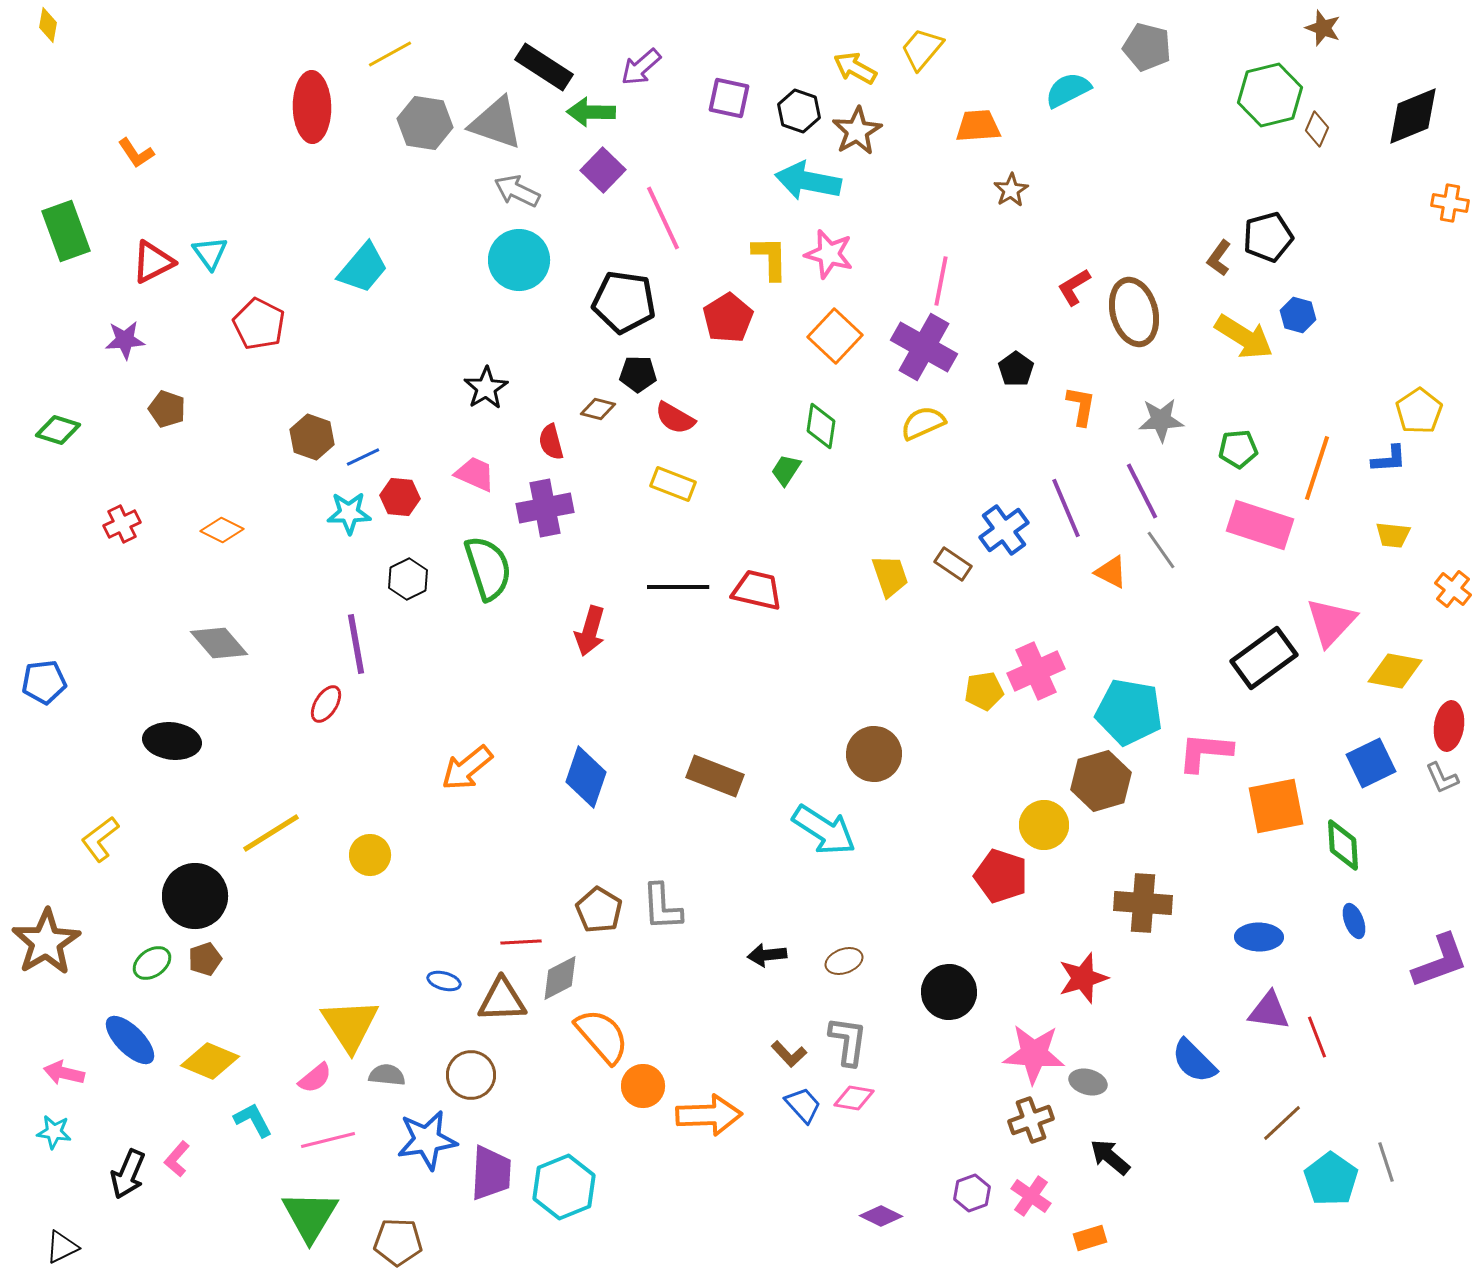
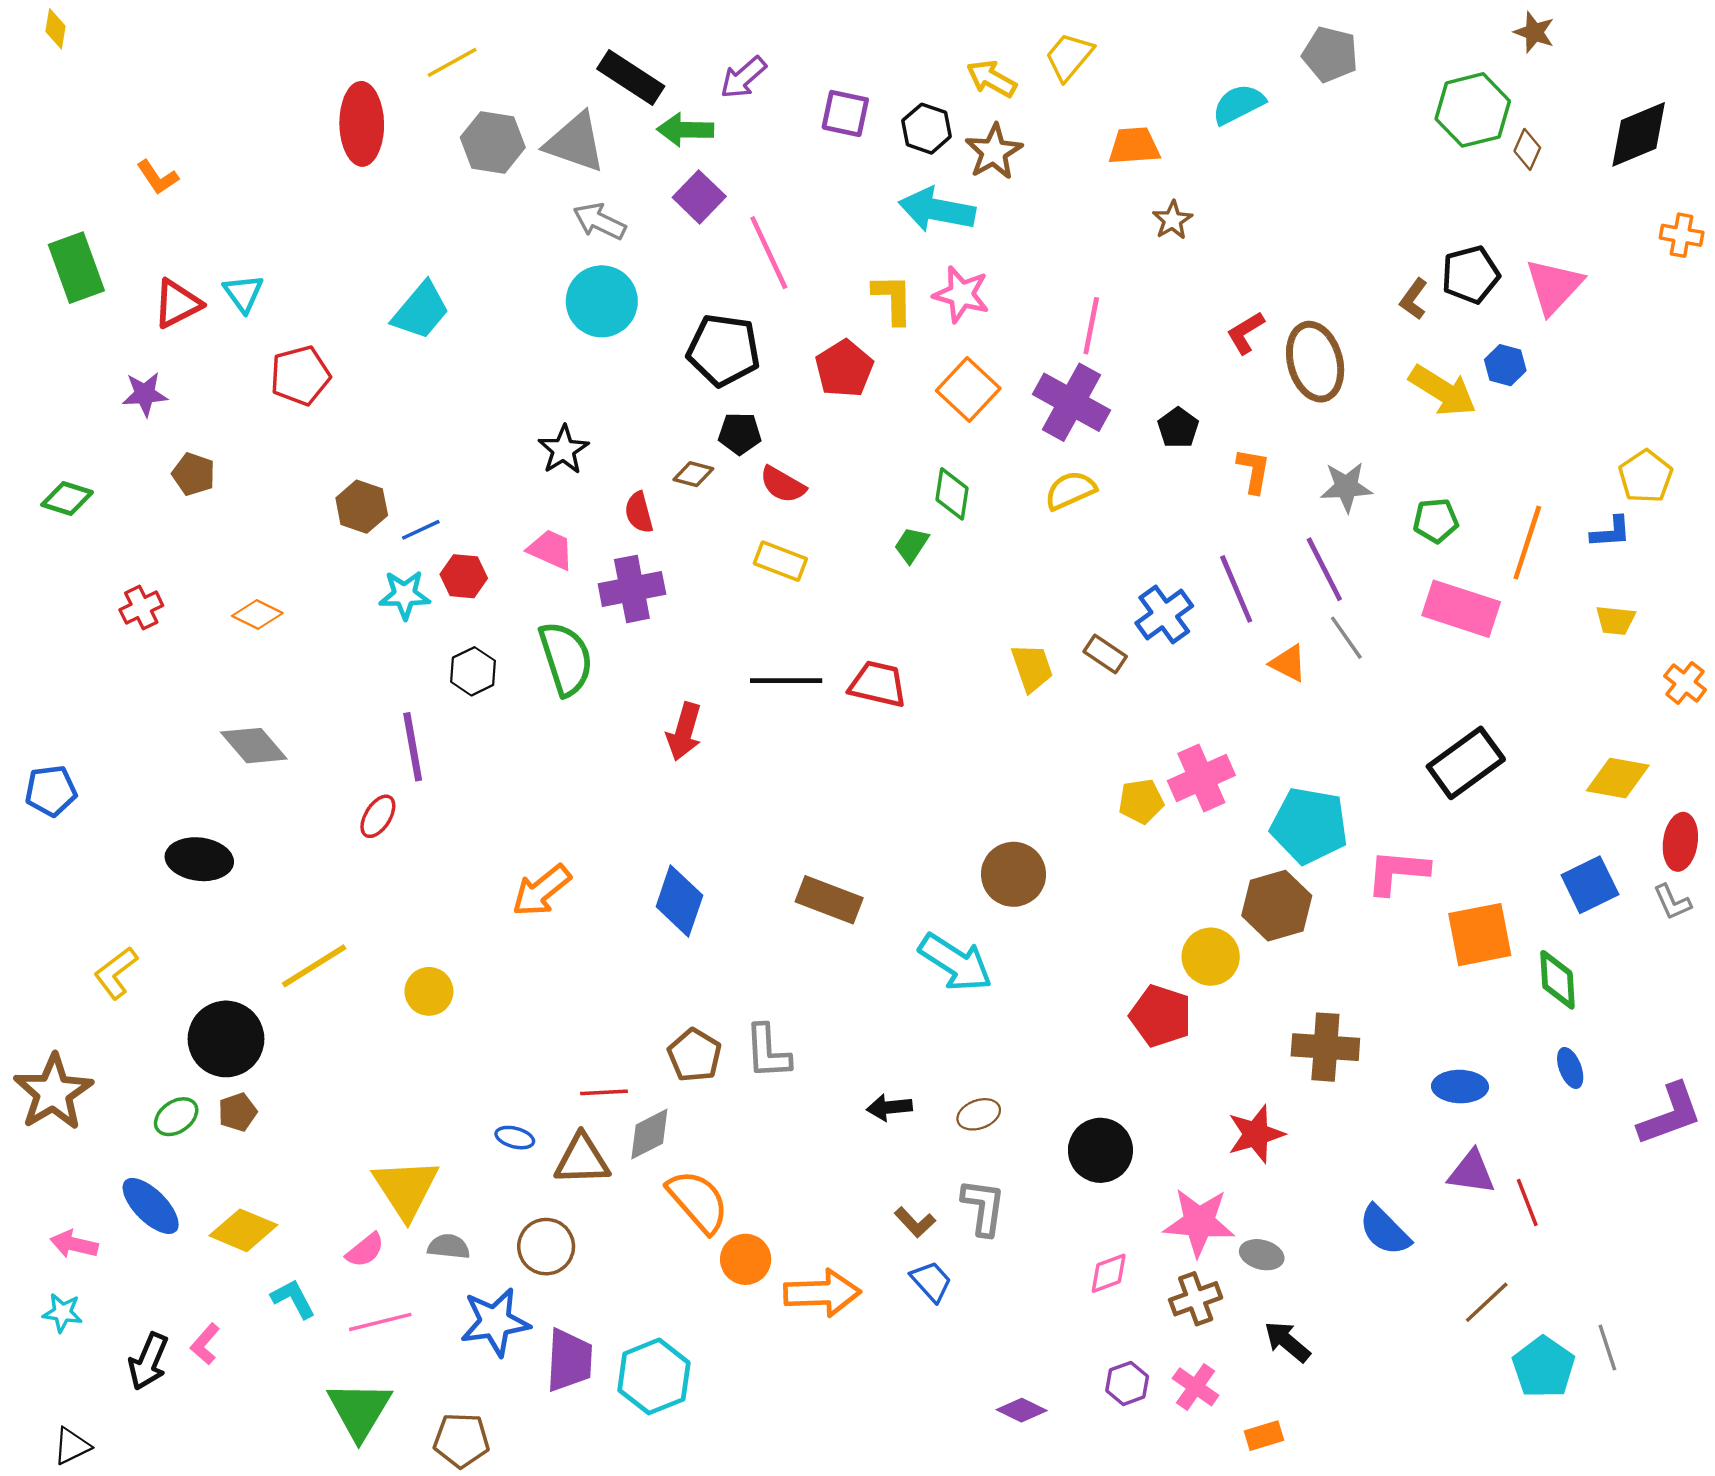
red pentagon: (259, 324) -> (300, 376), turned 30
pink triangle: (1331, 622) -> (1554, 286), moved
pink diamond: (854, 1098) -> (1109, 1273), moved, turned -30

